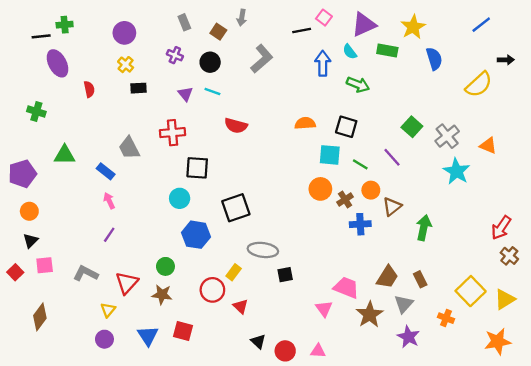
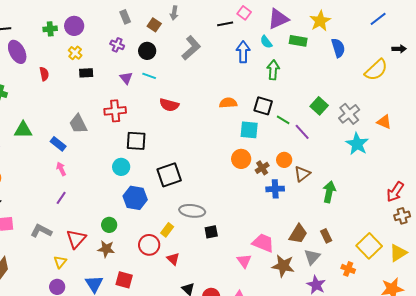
green cross: (65, 25) -> (50, 29), moved
green arrow: (358, 84) -> (273, 70), turned -108
green line: (360, 164) -> (283, 120), moved
brown cross: (509, 256) -> (402, 216), turned 35
brown star: (370, 315) -> (283, 266), turned -30

